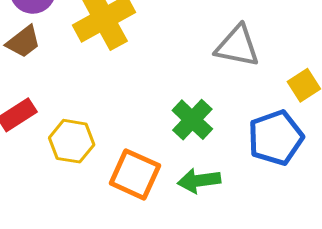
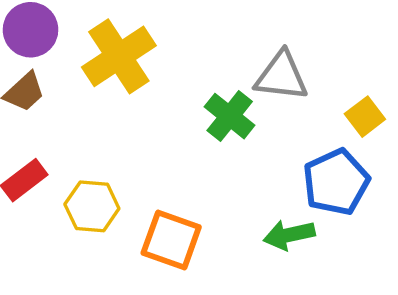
green cross: (192, 120) -> (230, 116), moved
green arrow: (199, 181) -> (289, 235), moved

